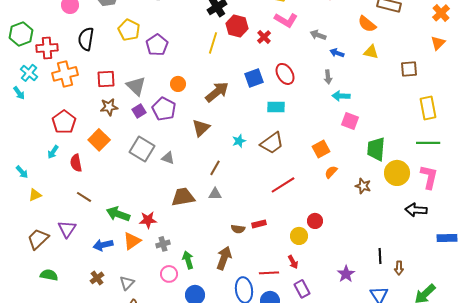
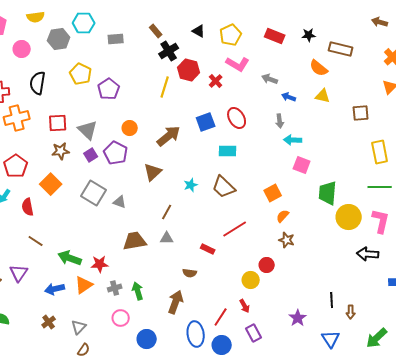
brown trapezoid: (272, 143) -> (224, 187), turned 80
brown star: (363, 186) -> (287, 240), moved
red rectangle: (259, 224) -> (208, 249), moved, turned 40
green arrow: (188, 260) -> (138, 291), moved
red line: (269, 273) -> (221, 317), turned -54

